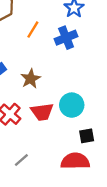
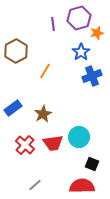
blue cross: (66, 38) -> (92, 76), moved
black square: (87, 136) -> (92, 164), turned 32

